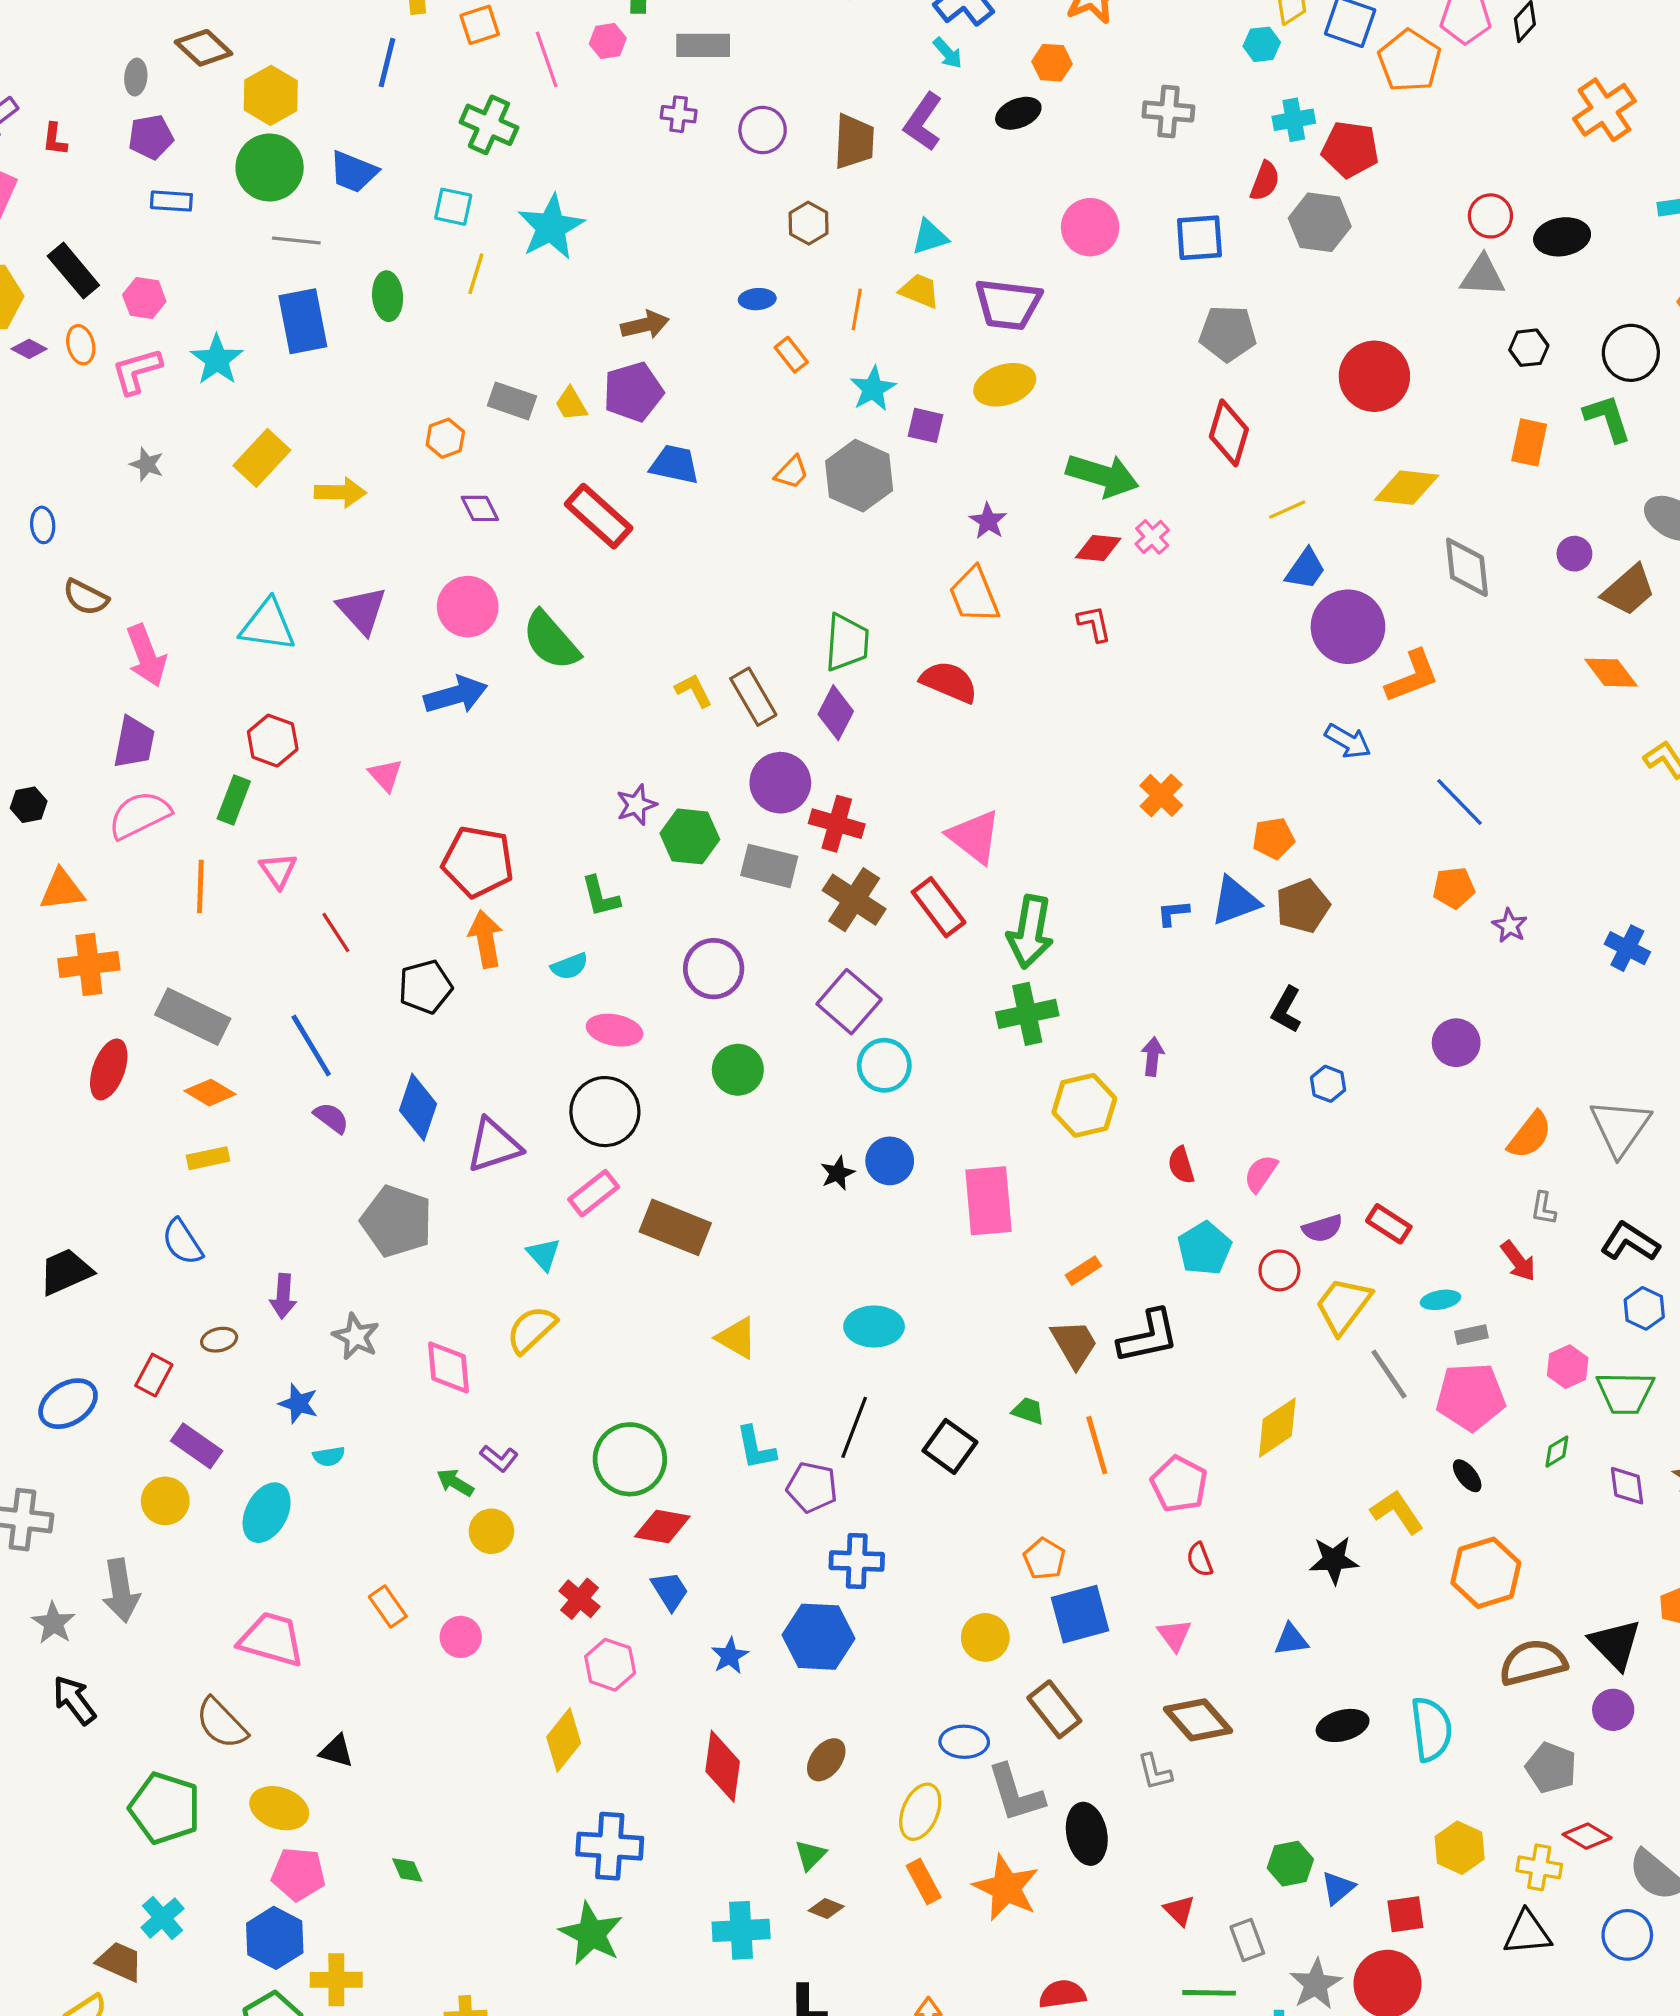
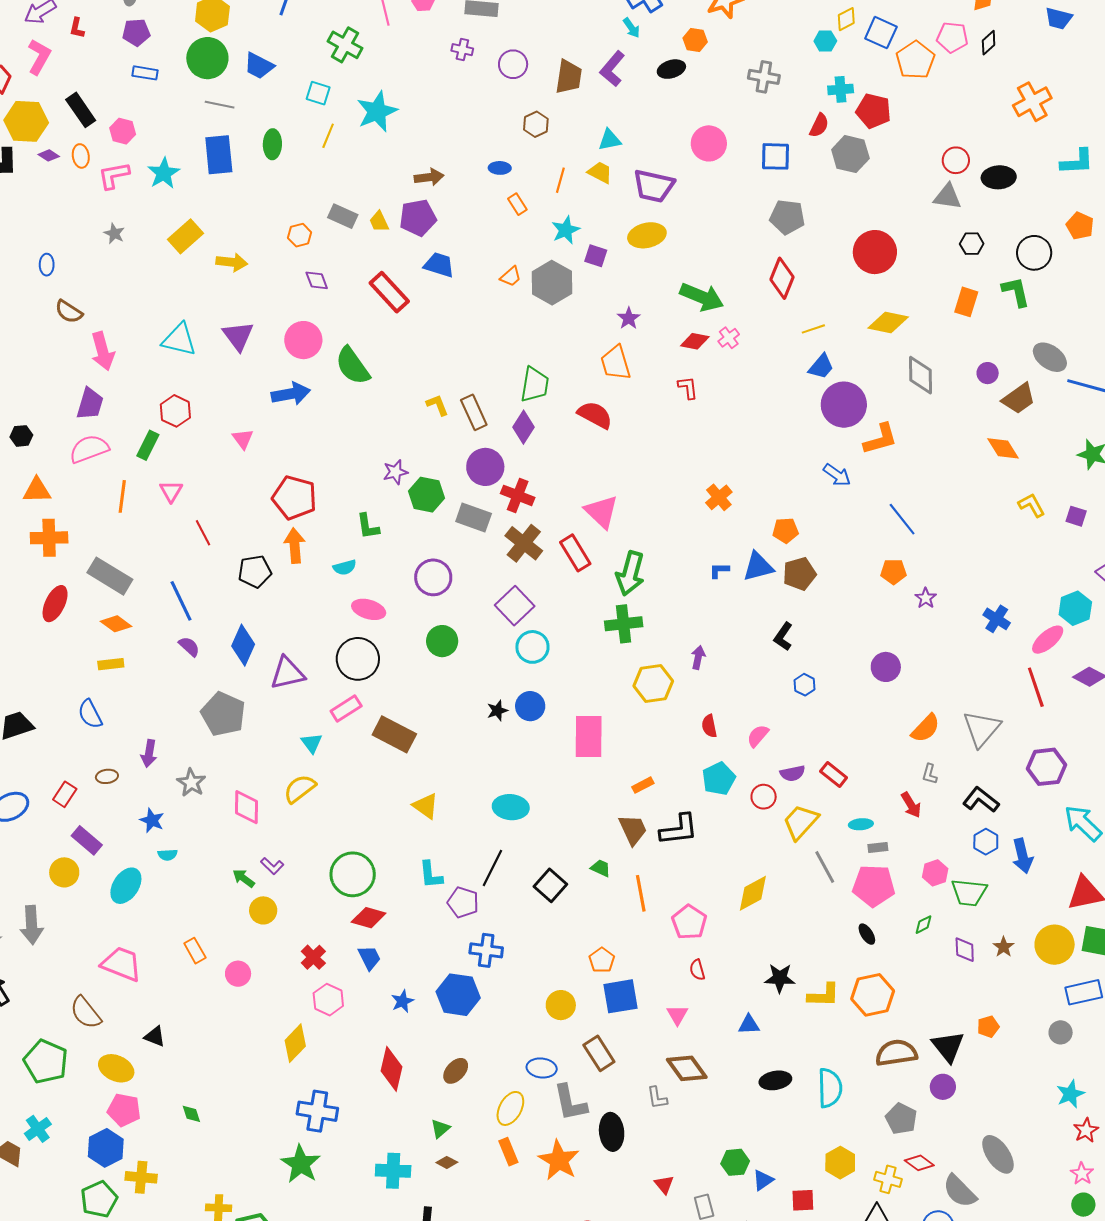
yellow L-shape: (1397, 1512) -> (824, 995), moved, turned 120

